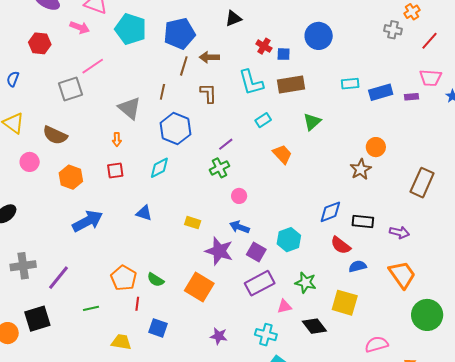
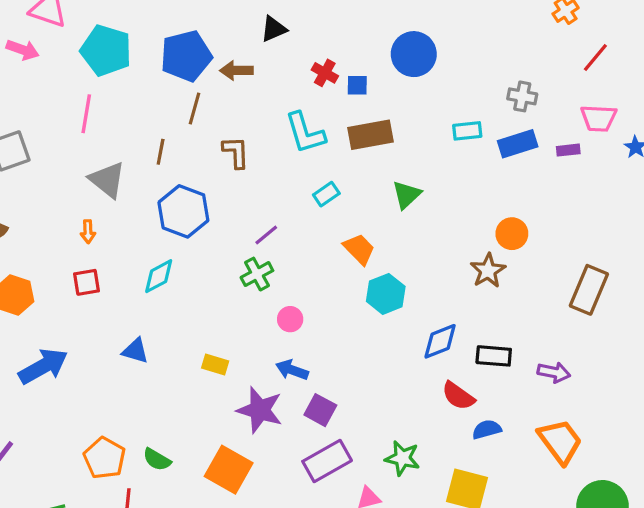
gray cross: (393, 30) -> (522, 96), moved
brown arrow: (209, 57) -> (236, 70), moved
pink line: (93, 66) -> (86, 114), moved, turned -45
cyan hexagon: (289, 240) -> (386, 294), moved

